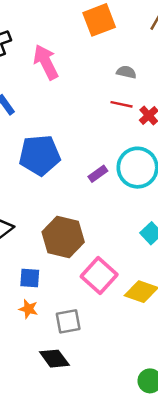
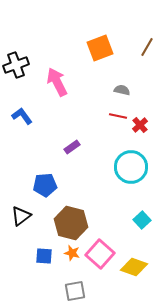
blue pentagon: (40, 155) -> (45, 185), moved, size x0.7
purple rectangle: (98, 174) -> (72, 147), moved
orange star: (28, 309) -> (72, 253), moved

